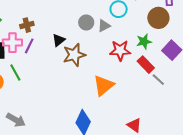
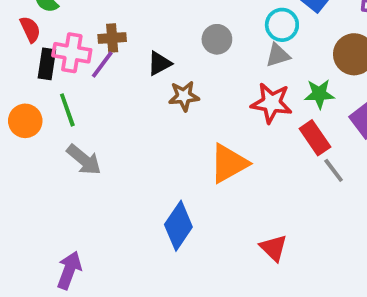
brown cross: (27, 25) -> (112, 38), moved
gray triangle: (104, 26) -> (278, 55), moved
brown star: (74, 55) -> (184, 96), size x0.7
gray arrow: (16, 120) -> (84, 160), moved

